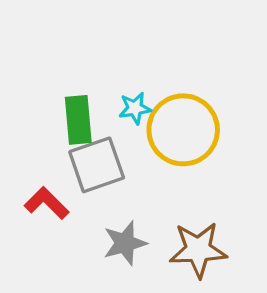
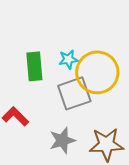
gray square: (97, 165) -> (74, 93), moved

